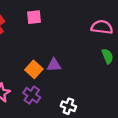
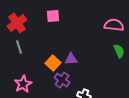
purple cross: (32, 95) -> (62, 80), moved

